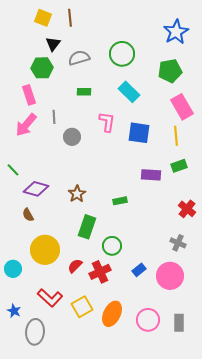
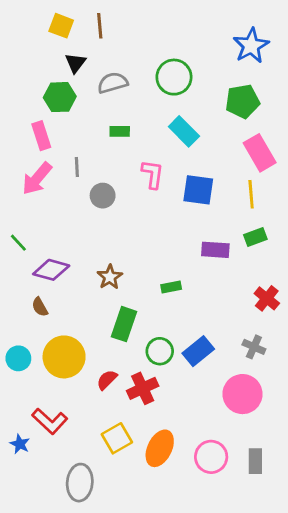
cyan circle: (13, 269) -> (18, 358), moved
blue rectangle: (139, 270) -> (198, 351), moved, size x1.5
red L-shape: (50, 298) -> (50, 421), moved
gray ellipse: (35, 332) -> (80, 483), moved

